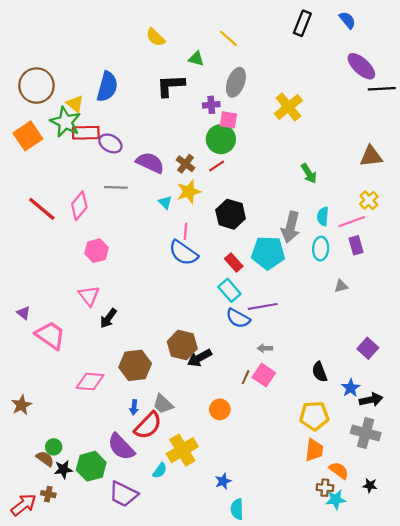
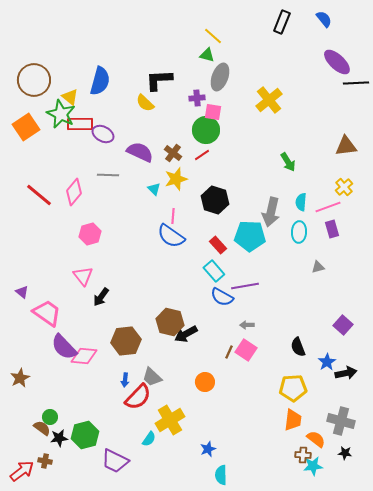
yellow semicircle: (155, 37) -> (145, 103), moved
green triangle: (196, 59) -> (207, 55), moved
gray cross: (366, 433) -> (341, 421), moved
purple semicircle: (121, 447) -> (64, 347), moved

